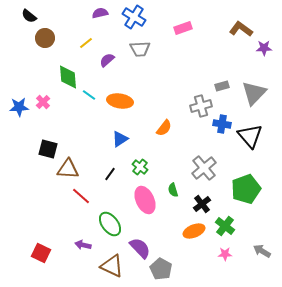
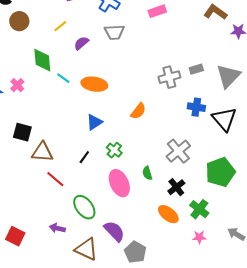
gray cross: (201, 106) -> (169, 77), moved
orange ellipse: (194, 231) -> (168, 214), turned 60

